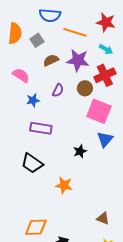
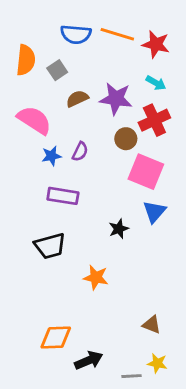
orange line: (75, 32) -> (117, 34), moved
pink semicircle: (21, 75) -> (34, 120), size x1.4
purple semicircle: (58, 90) -> (80, 152), moved
black trapezoid: (32, 163) -> (50, 246), turned -50

